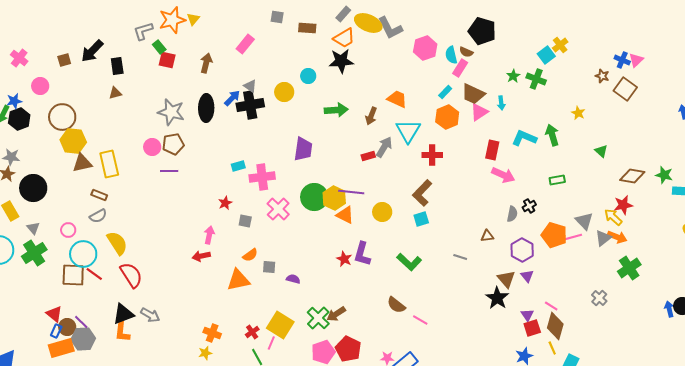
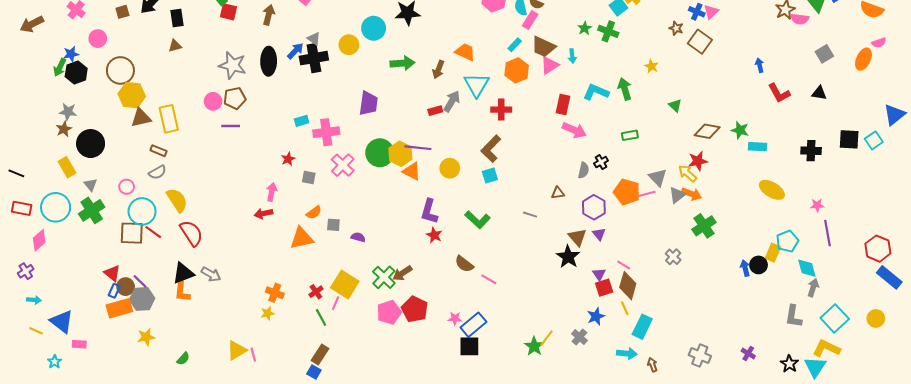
cyan circle: (308, 76) -> (374, 28), size x1.5
red star: (344, 259) -> (434, 235), moved

